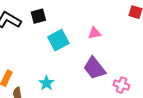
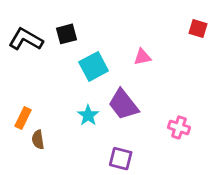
purple trapezoid: (94, 68) -> (123, 104), moved
cyan star: (46, 83) -> (88, 115), moved

